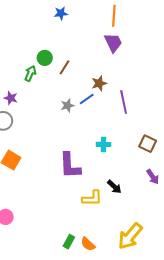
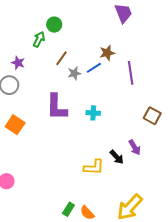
brown line: (64, 67) -> (62, 58), moved
cyan cross: (103, 144) -> (93, 113), moved
purple L-shape: (70, 166) -> (57, 107), moved
purple arrow: (153, 177) -> (135, 147), moved

